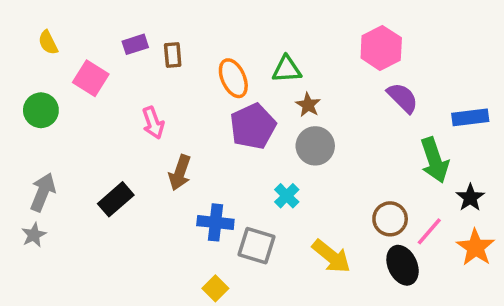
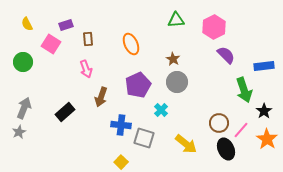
purple rectangle: (135, 44) -> (66, 25), moved
brown rectangle: (173, 55) -> (88, 39), moved
green triangle: (287, 69) -> (176, 20), moved
purple pentagon: (253, 126) -> (138, 85), moved

